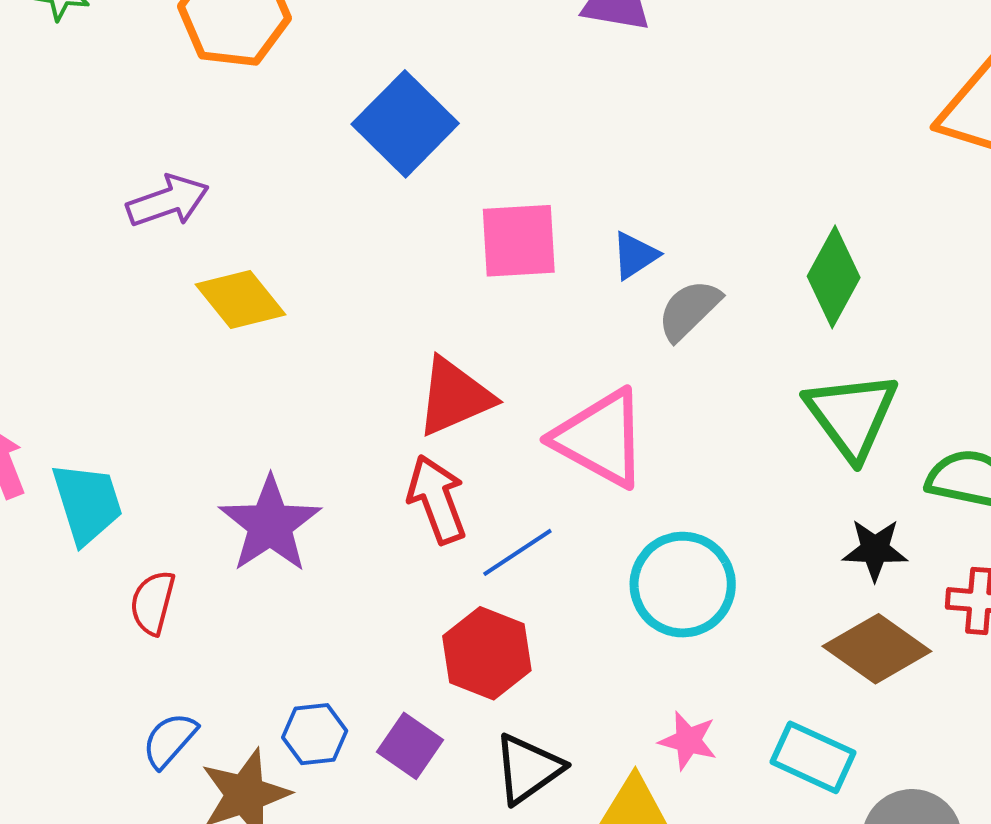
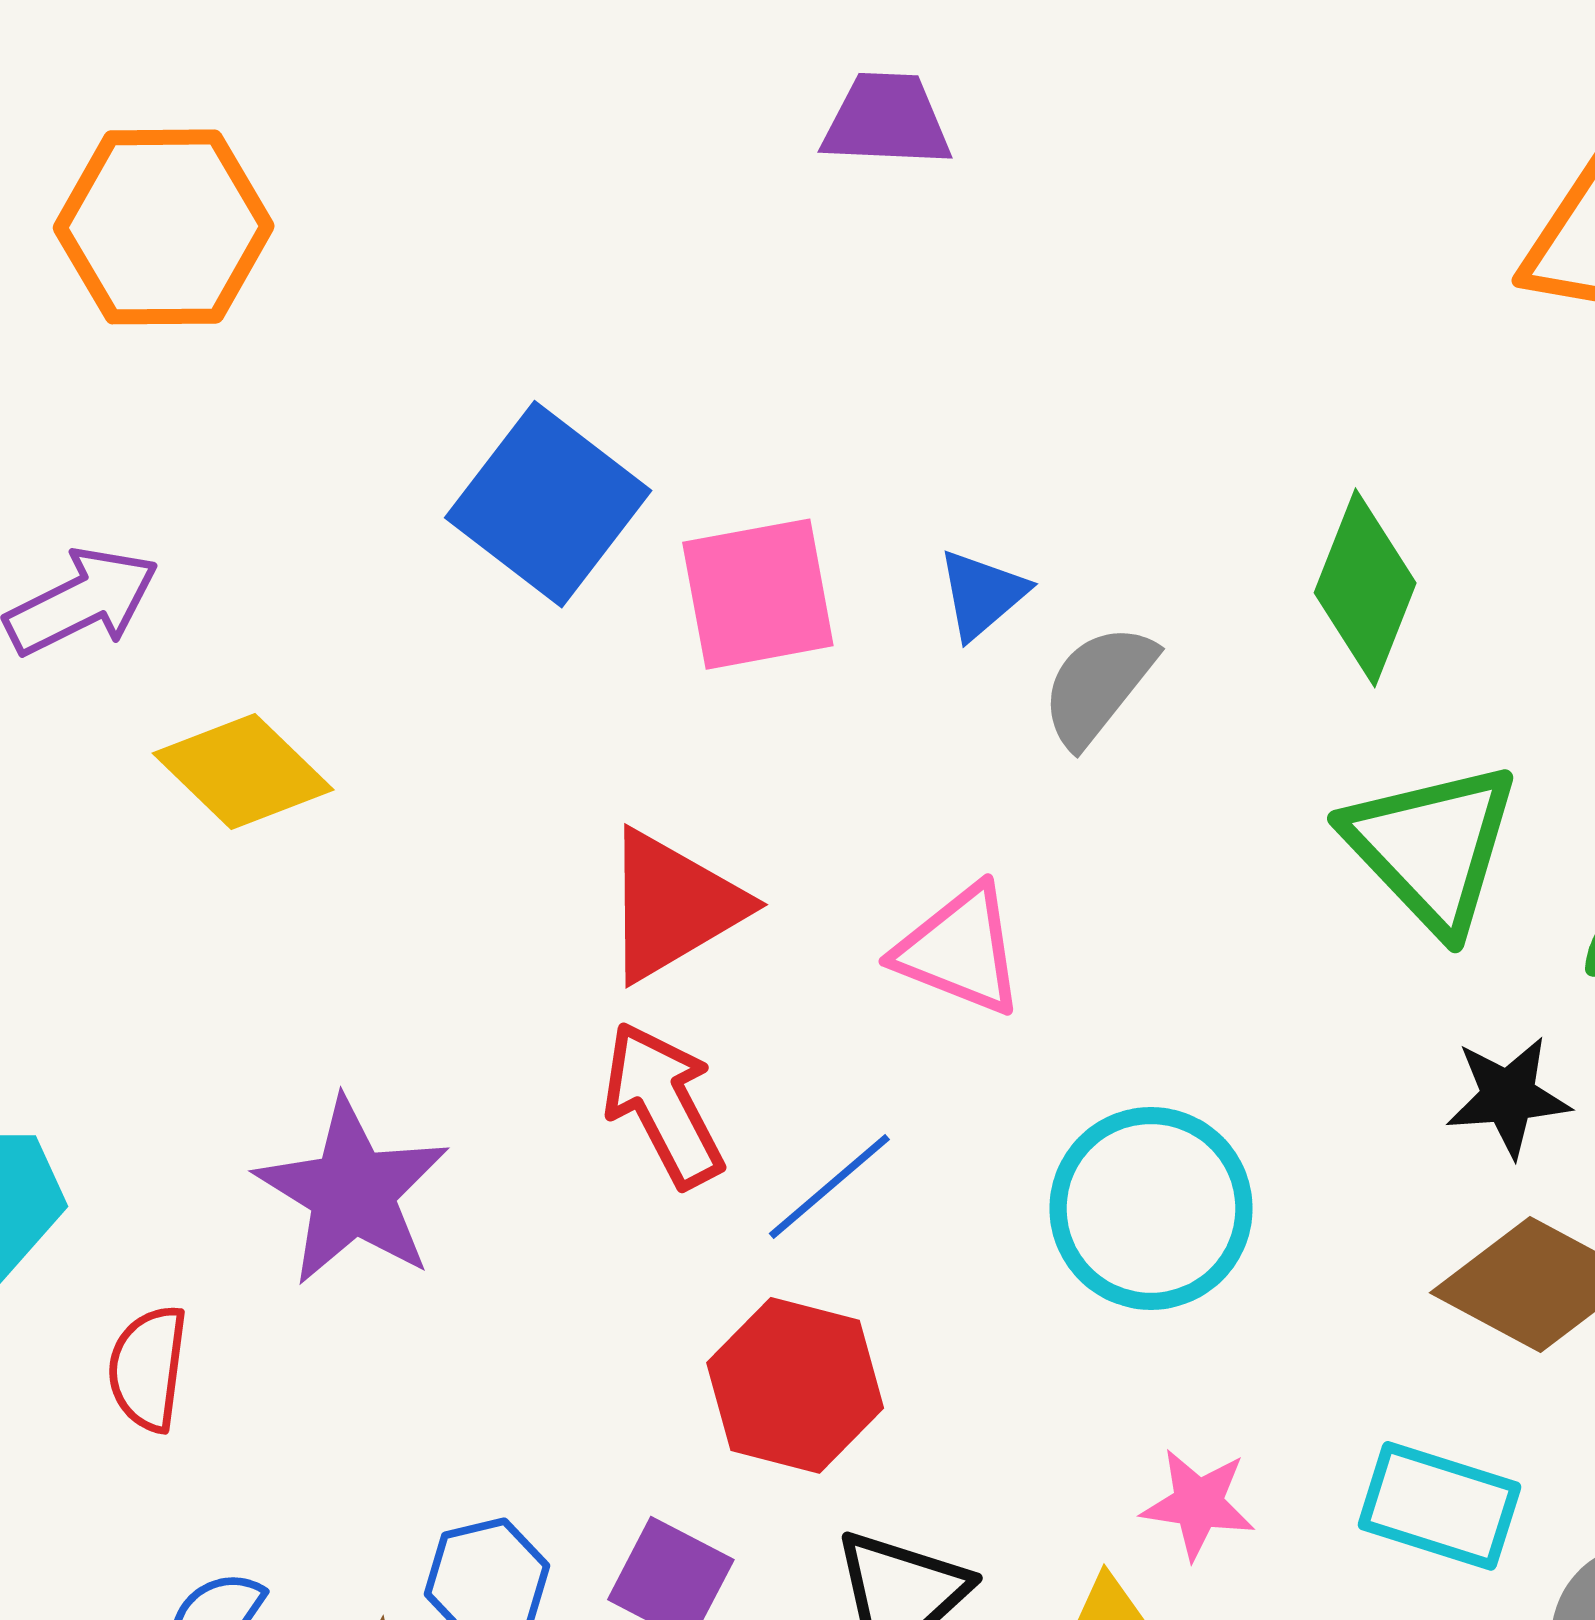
blue square: (405, 124) -> (548, 504), moved
pink triangle: (600, 438) -> (960, 950), size x0.7

